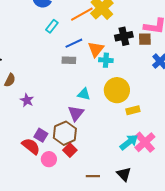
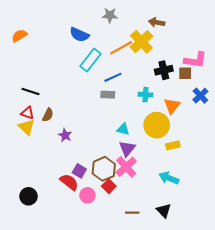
cyan rectangle: (52, 26) -> (91, 60), size x1.6
orange triangle: (96, 49) -> (172, 106), moved
purple triangle: (76, 113) -> (127, 149), moved
cyan arrow: (129, 142) -> (169, 178), turned -120
pink cross: (145, 142) -> (126, 167), moved

